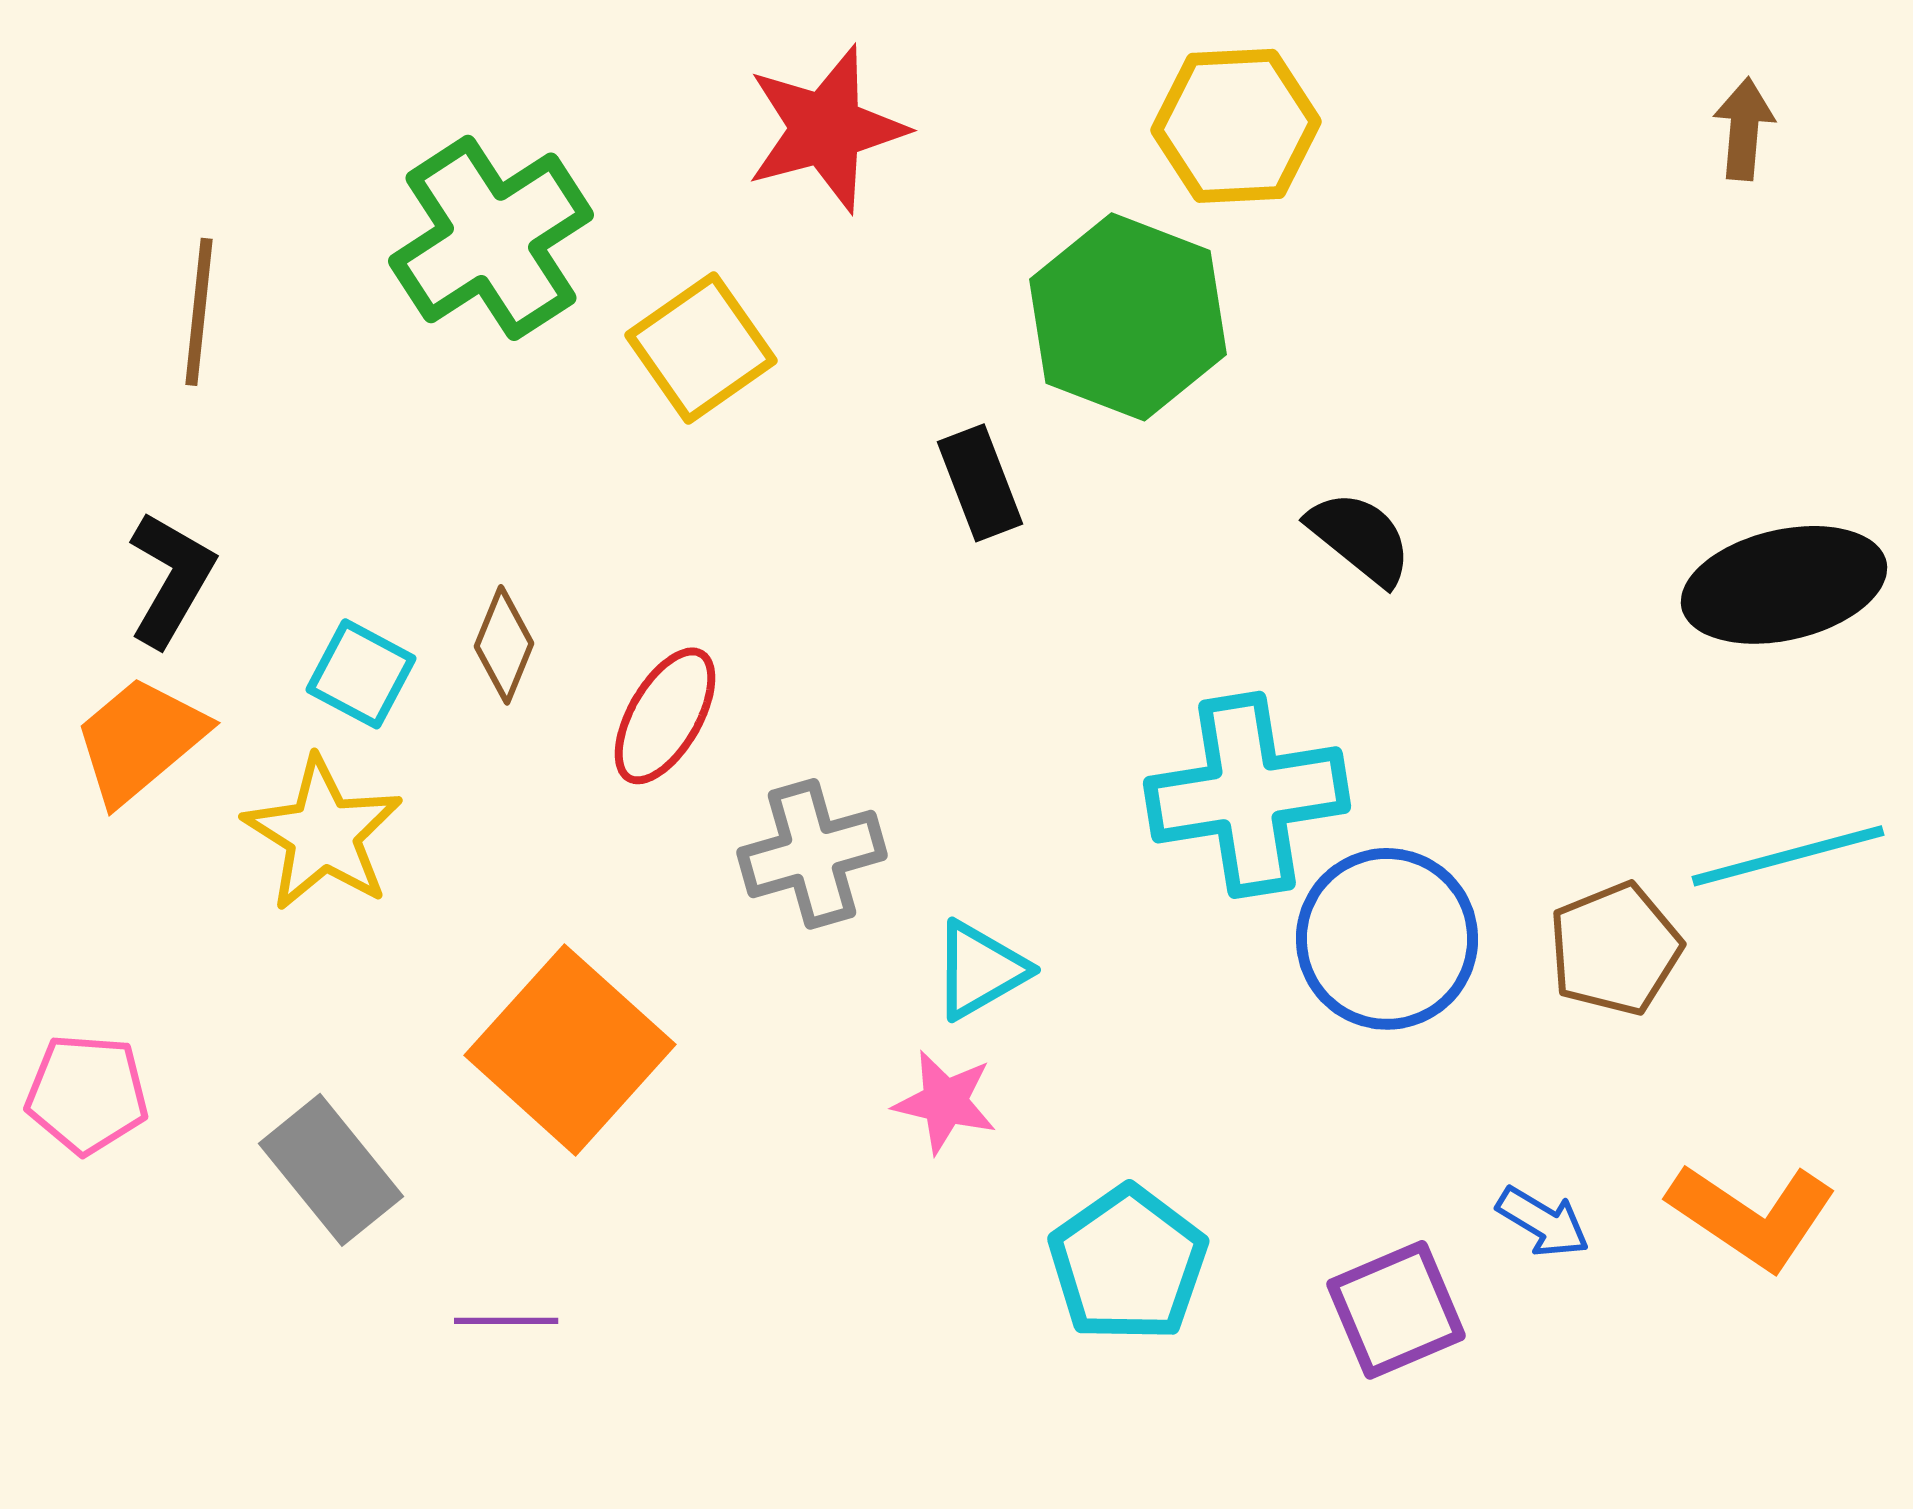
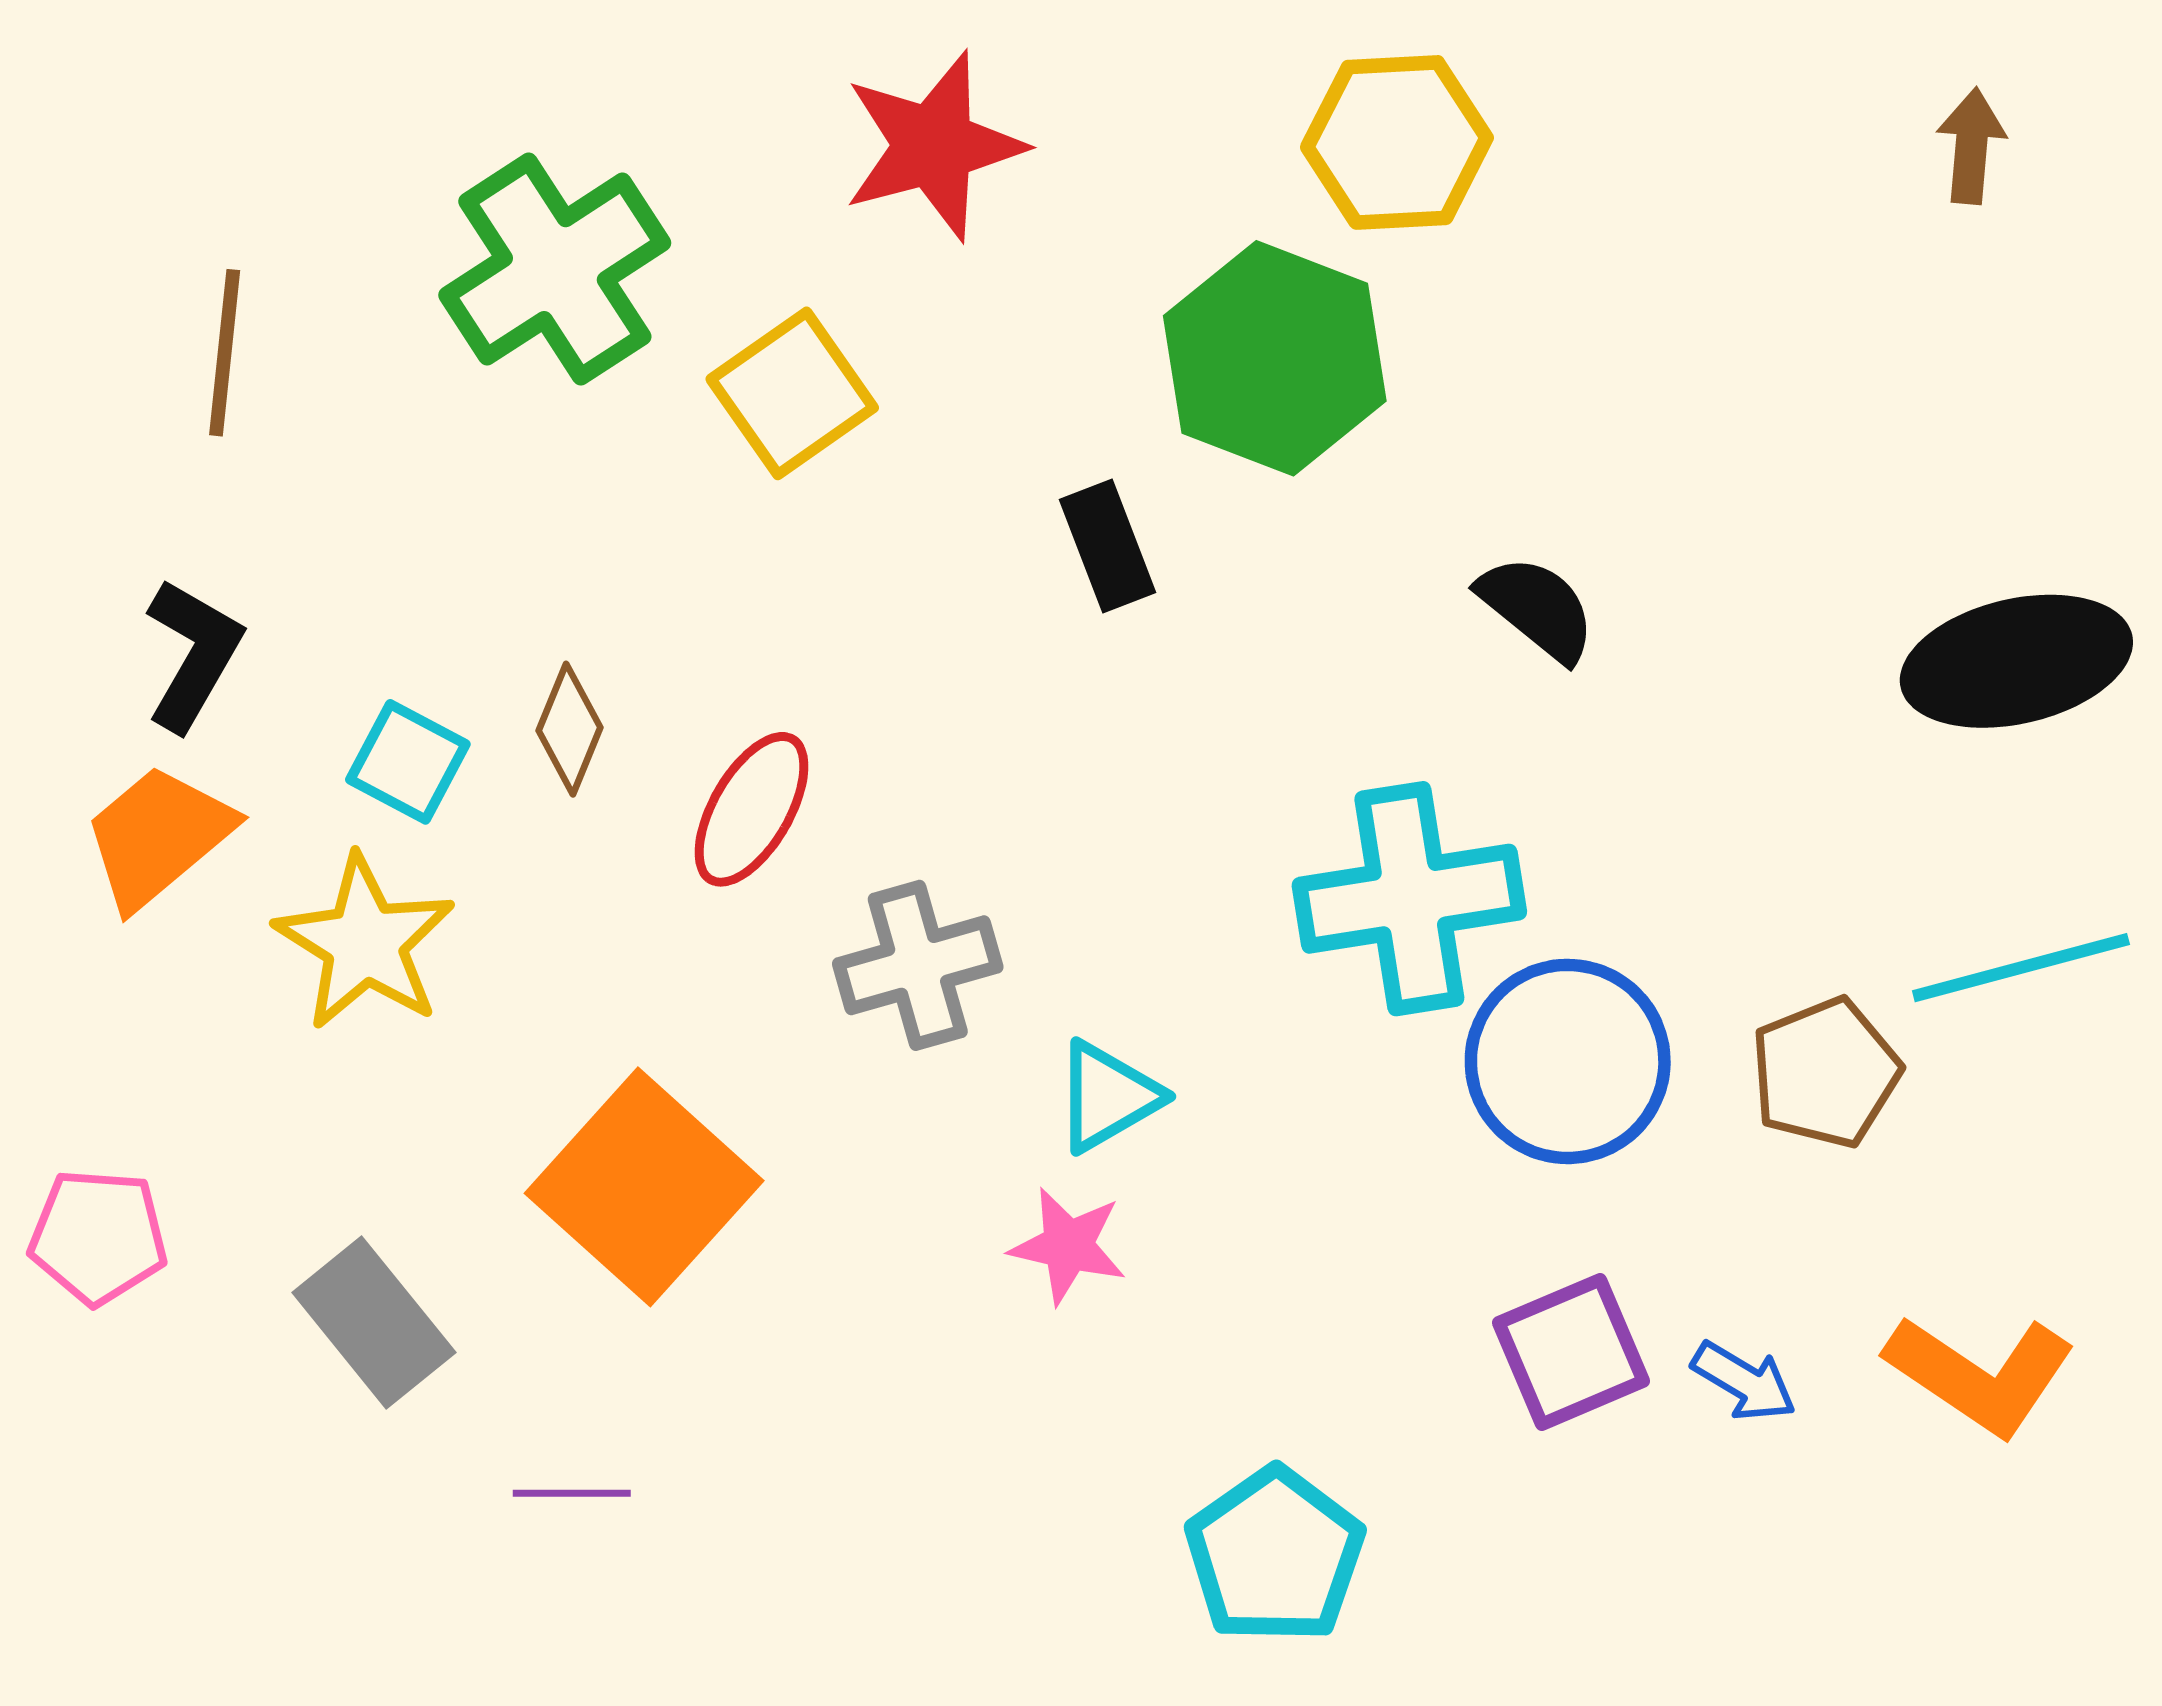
cyan pentagon: (1128, 1264) -> (1275, 1555), moved
purple square: (1396, 1310) -> (1571, 1352), moved

